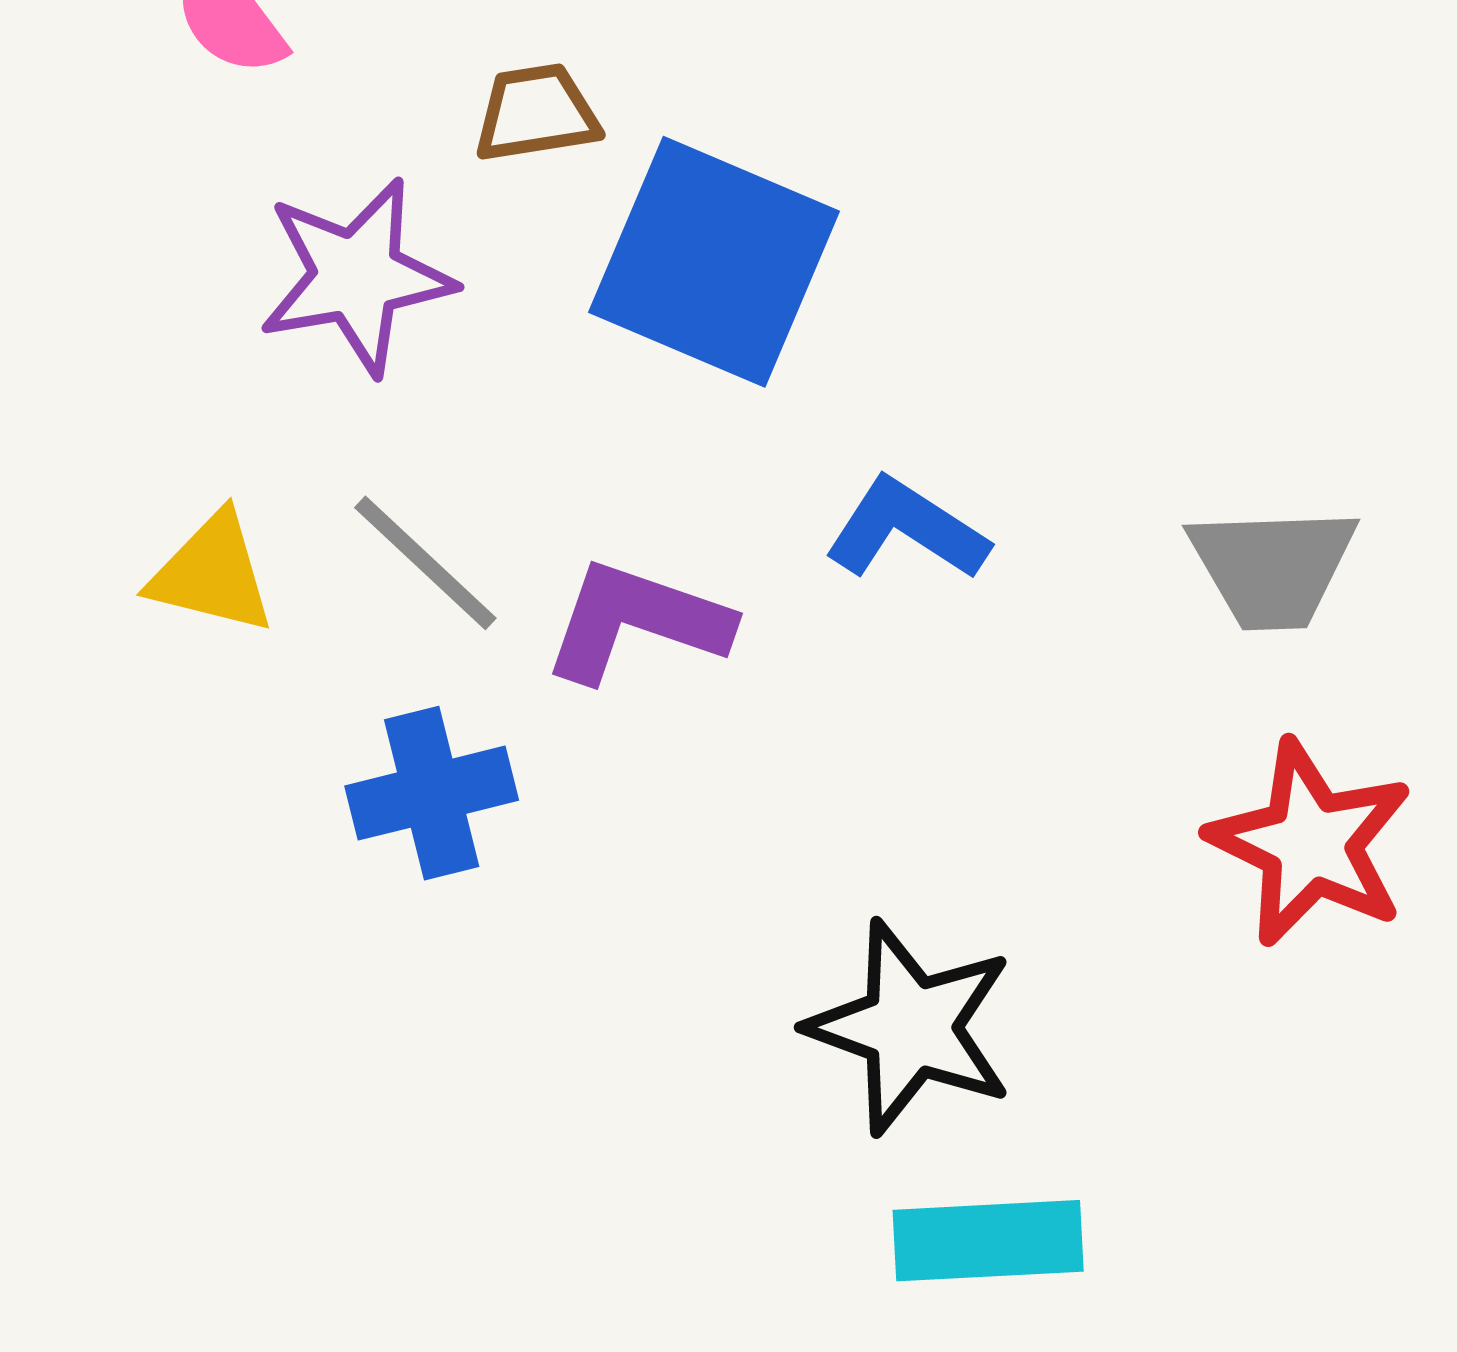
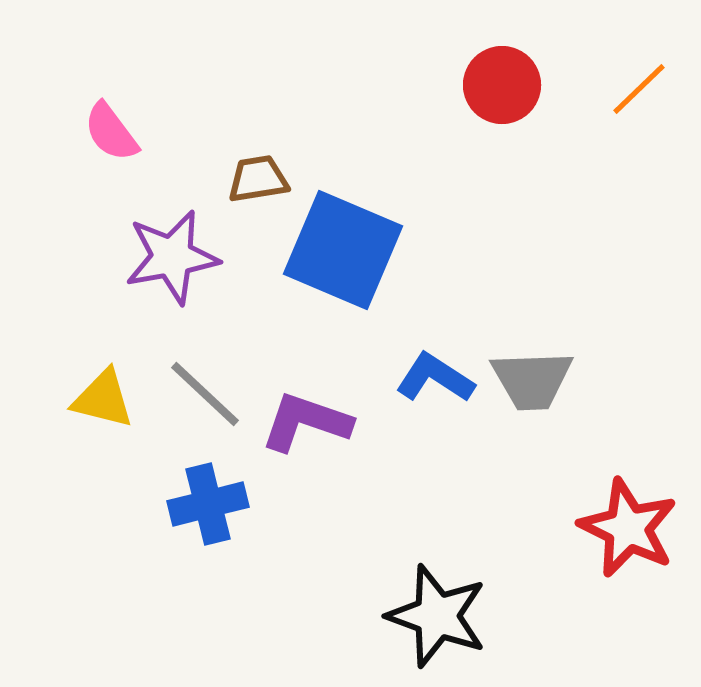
gray trapezoid: (1273, 567) -> (532, 380), moved

